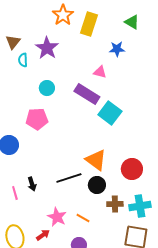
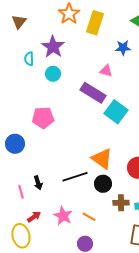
brown triangle: (13, 42) -> (19, 22), moved
cyan circle: (47, 88) -> (53, 74), moved
red arrow: (43, 235) -> (34, 217), moved

